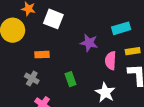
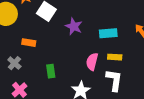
purple star: (89, 43) -> (74, 26), moved

